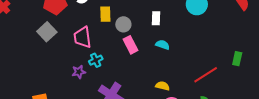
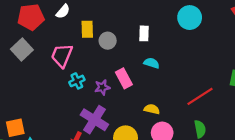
pink trapezoid: (82, 37) -> (62, 55), turned 30
pink rectangle: (130, 45) -> (124, 78), moved
purple star: (79, 72) -> (102, 87), moved

